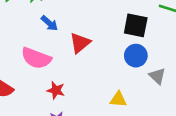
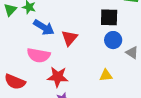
blue arrow: (49, 23) -> (44, 27), size x1.5
red star: (56, 90) -> (58, 77), size x1.5

